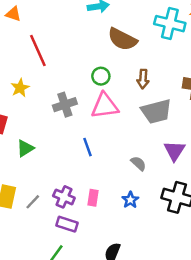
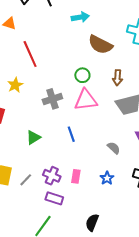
green triangle: (25, 148) -> (33, 137), moved

